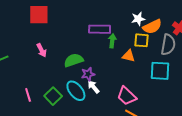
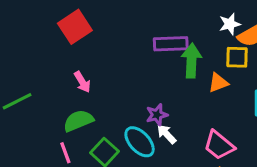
red square: (39, 15) -> (75, 27), turned -30
green arrow: (112, 41) -> (191, 61), size x1.5
orange triangle: (129, 56) -> (218, 83), turned -32
green semicircle: (74, 60) -> (78, 121), moved

